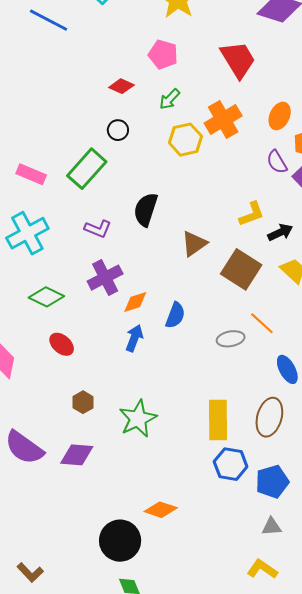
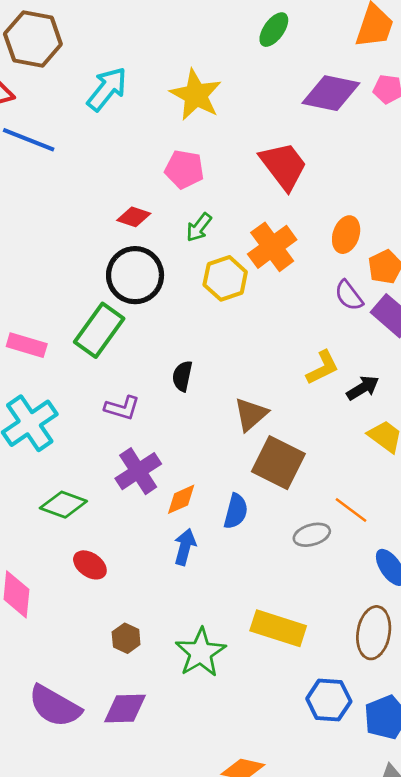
black circle: (118, 130) -> (135, 275), size x2.0
black semicircle: (146, 210) -> (182, 376), size x0.7
brown square: (241, 269) -> (278, 463), moved
yellow rectangle: (218, 420) -> (278, 628), moved, turned -66

